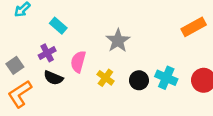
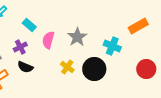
pink semicircle: (78, 62) -> (48, 40), moved
cyan cross: (166, 78) -> (112, 46), moved
black circle: (139, 80) -> (94, 69), size x1.5

